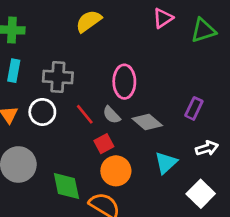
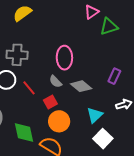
yellow semicircle: (89, 21) -> (22, 13), moved
green triangle: (203, 30) -> (109, 27), moved
red line: (85, 114) -> (29, 88), moved
white square: (201, 194) -> (103, 139), moved

